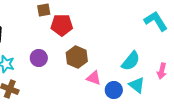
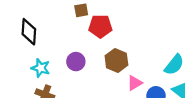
pink triangle: (94, 78) -> (135, 83), turned -49

